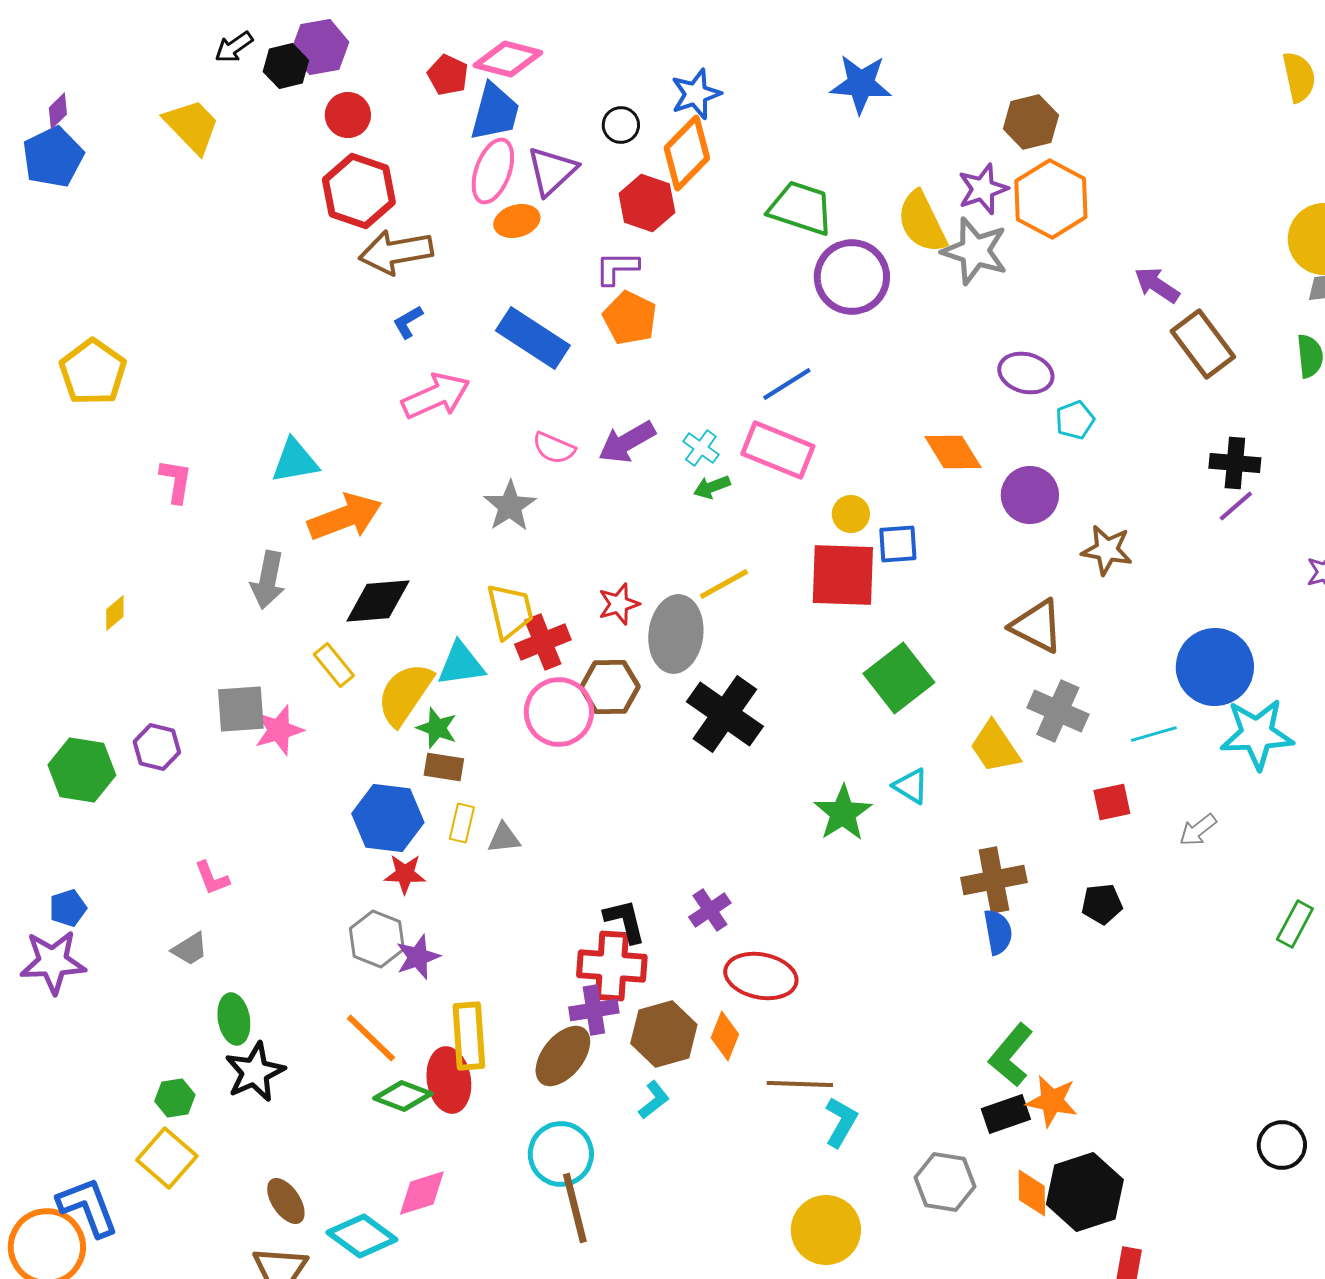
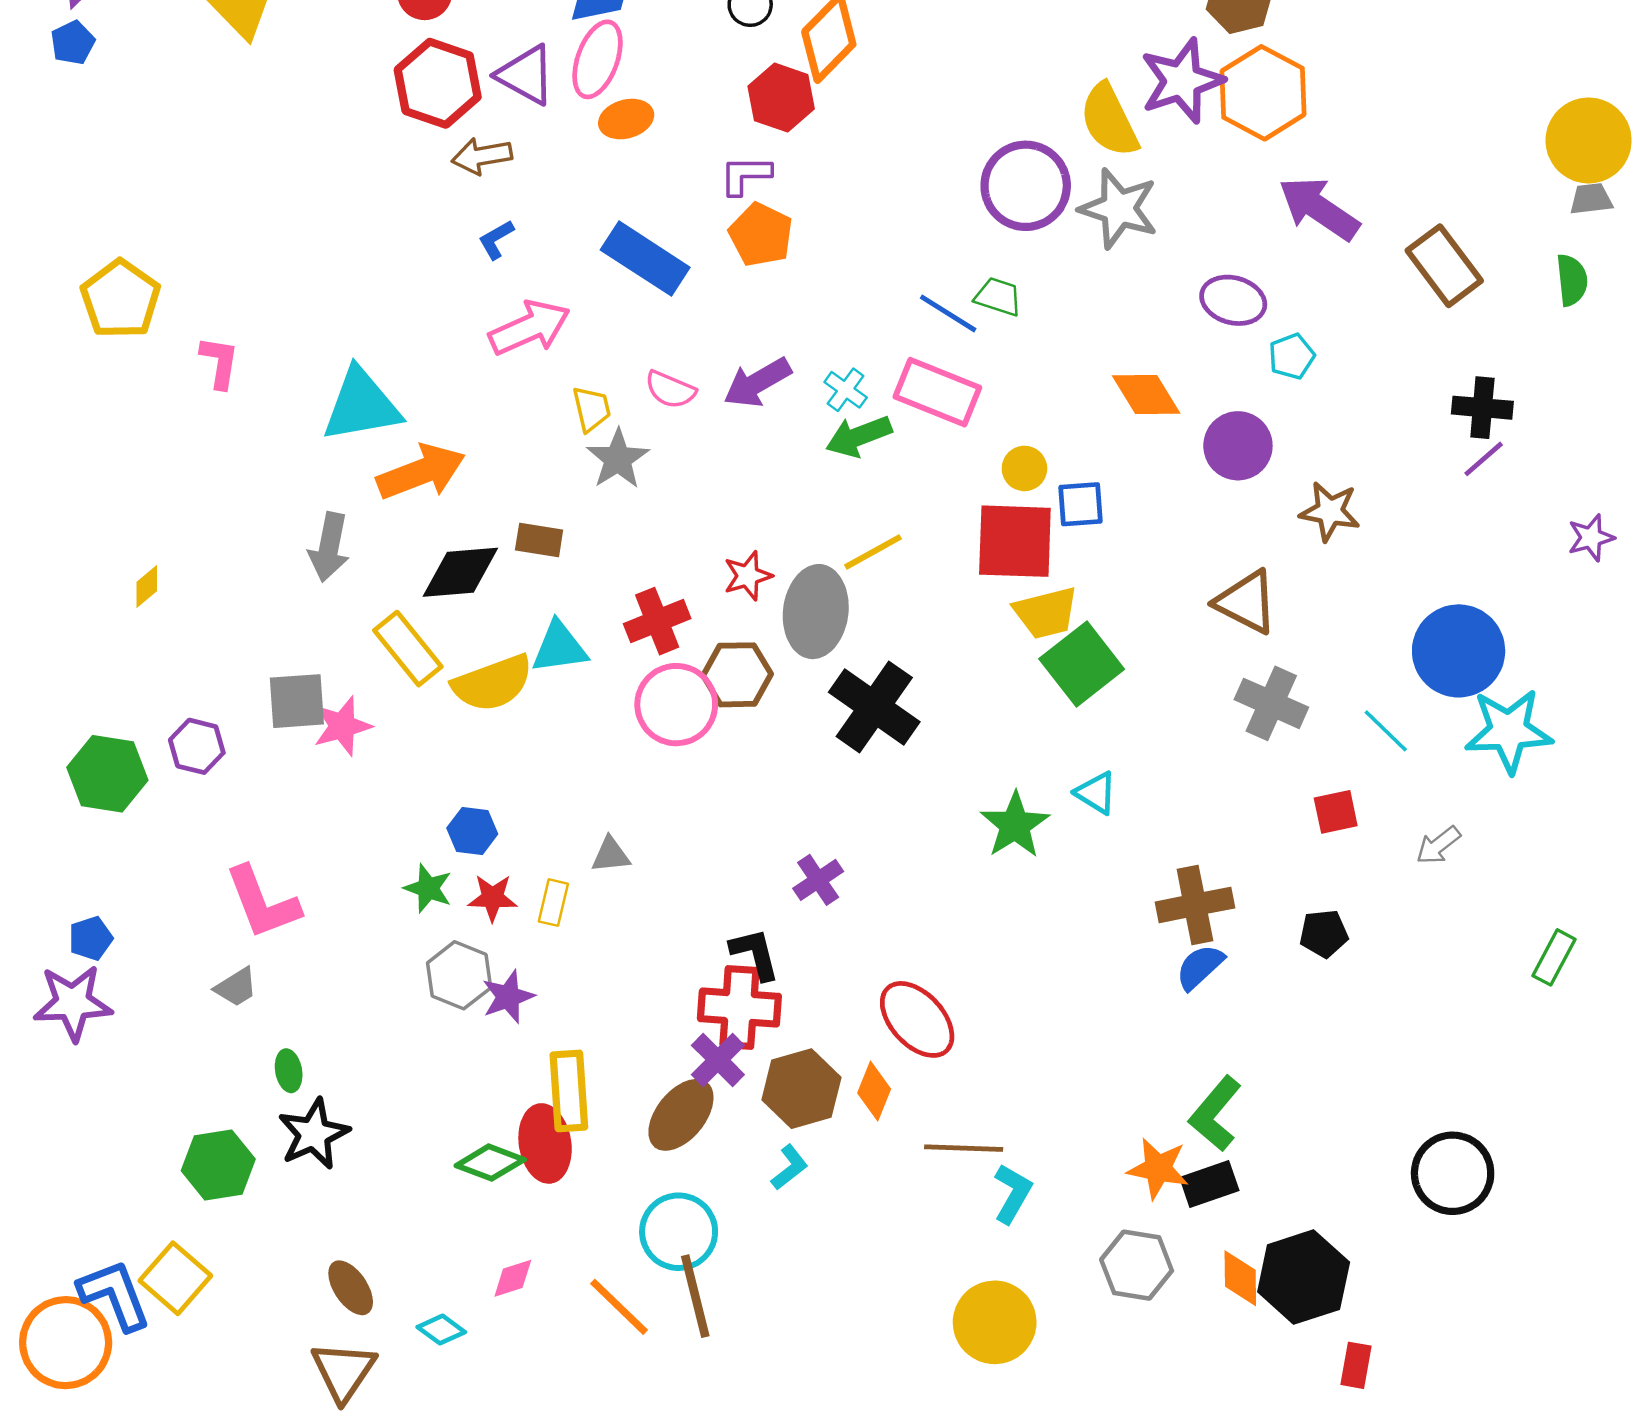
blue pentagon: (53, 157) -> (73, 43), size x0.6
purple triangle: (552, 171) -> (526, 75), moved, turned -48
purple star: (983, 189) -> (1182, 81), size x1.4
green trapezoid: (801, 208) -> (998, 297), moved, size x0.6
gray star: (975, 251) -> (1119, 208), moved
brown arrow: (396, 252) -> (482, 156), size x0.7
purple arrow: (1157, 285) -> (1319, 208), moved, size x1.5
blue line: (787, 384) -> (948, 313), turned 64
cyan triangle: (295, 461) -> (361, 405), size x1.4
pink L-shape: (176, 481) -> (219, 362), moved
green arrow: (712, 487) -> (859, 436), size x1.5
yellow trapezoid: (510, 611) -> (592, 409), moved, size x0.7
yellow rectangle: (334, 665) -> (408, 649), size x1.4
yellow semicircle: (405, 694) -> (493, 683), turned -144
green star: (437, 728) -> (428, 888), moved
cyan line: (1154, 734) -> (1386, 731), turned 60
yellow trapezoid: (995, 747) -> (1046, 613), moved, turned -70
brown rectangle: (444, 767) -> (539, 540), moved
blue hexagon: (388, 818) -> (472, 831), size x0.6
yellow rectangle: (462, 823) -> (553, 903), moved
pink L-shape: (212, 878) -> (262, 903), size x1.8
purple cross: (710, 910) -> (818, 880), moved
blue semicircle: (998, 932) -> (1200, 967), turned -123
red ellipse: (761, 976) -> (917, 1019), turned 36
purple cross: (594, 1010) -> (718, 1060), turned -36
green ellipse: (234, 1019) -> (289, 1071), size x0.7
orange line: (371, 1038) -> (619, 1307), moved
green hexagon: (175, 1098) -> (218, 1165), size x1.5
orange star: (1052, 1101) -> (1158, 1169), moved
black circle: (1282, 1145) -> (1453, 1173), moved, size x1.4
yellow square: (167, 1158) -> (175, 1278), moved
pink diamond: (422, 1193) -> (513, 1278), size x0.7
cyan diamond: (362, 1236) -> (441, 1330), size x0.6

